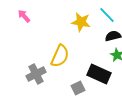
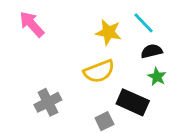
pink arrow: (24, 16) -> (32, 24), size x1.5
yellow semicircle: (60, 56) -> (99, 71), moved, turned 45

